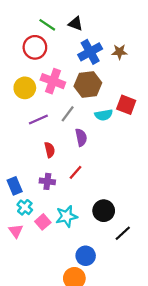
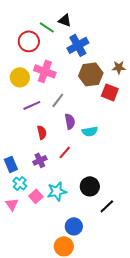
green line: (47, 25) -> (47, 27), moved
brown star: (119, 52) -> (119, 67), moved
brown hexagon: (88, 85) -> (91, 74), moved
cyan semicircle: (104, 115) -> (90, 131), moved
purple cross: (47, 181) -> (40, 160), turned -32

